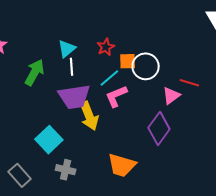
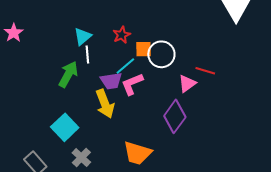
green arrow: (34, 72) -> (68, 74), moved
purple trapezoid: (74, 97) -> (111, 81), moved, size x0.7
gray cross: (66, 170) -> (81, 157), turned 30

